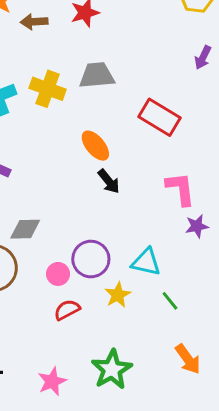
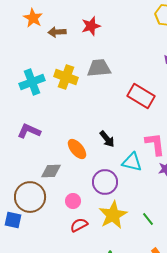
orange ellipse: (95, 146) -> (77, 149), moved
purple circle: (91, 259) -> (105, 182), moved
cyan triangle: (146, 262) -> (132, 162), moved
yellow star: (118, 295) -> (113, 215), size x1.6

